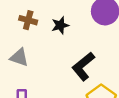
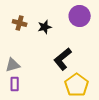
gray triangle: (19, 57) -> (13, 65), moved, turned -35

